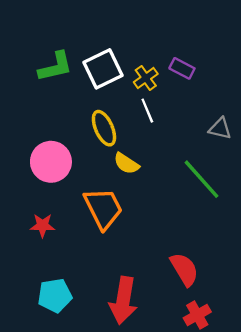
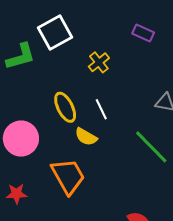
purple rectangle: (182, 68) -> (143, 33), moved
white square: (103, 69) -> (55, 33), moved
white line: (147, 111) -> (101, 109), moved

